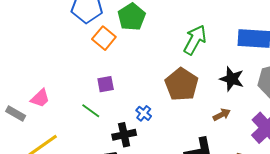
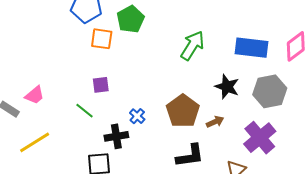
orange square: (104, 38) -> (102, 39), turned -35
brown pentagon: (182, 84) -> (183, 111), moved

